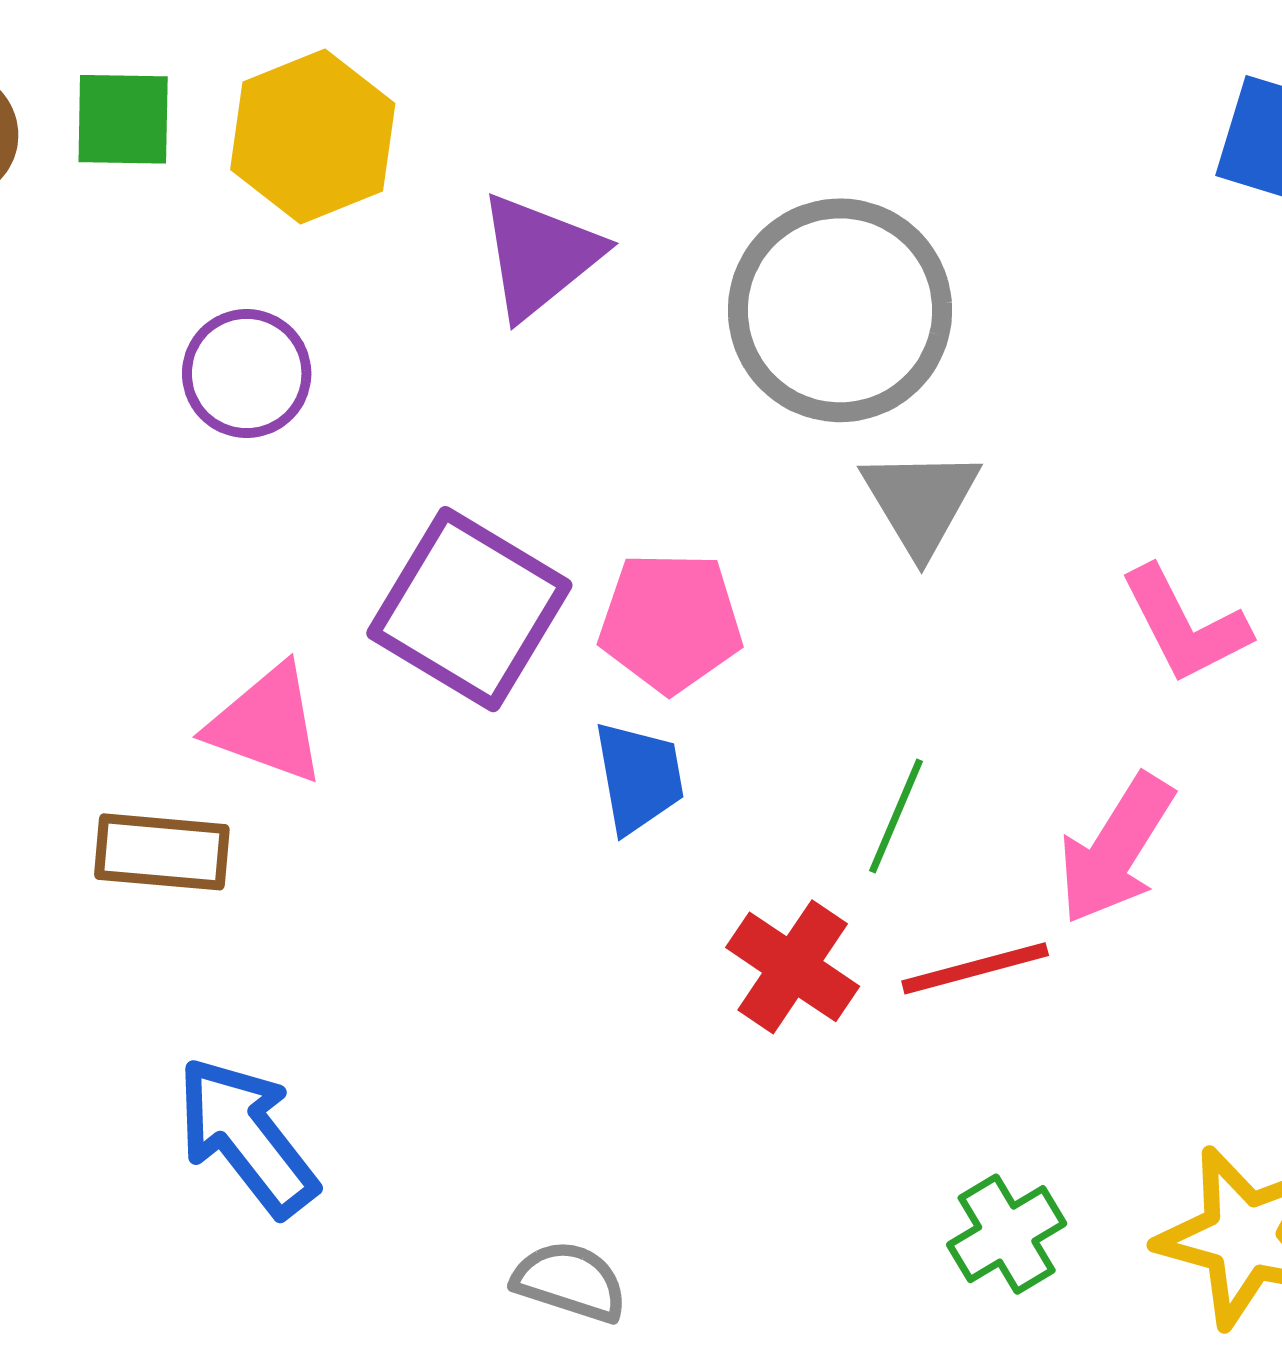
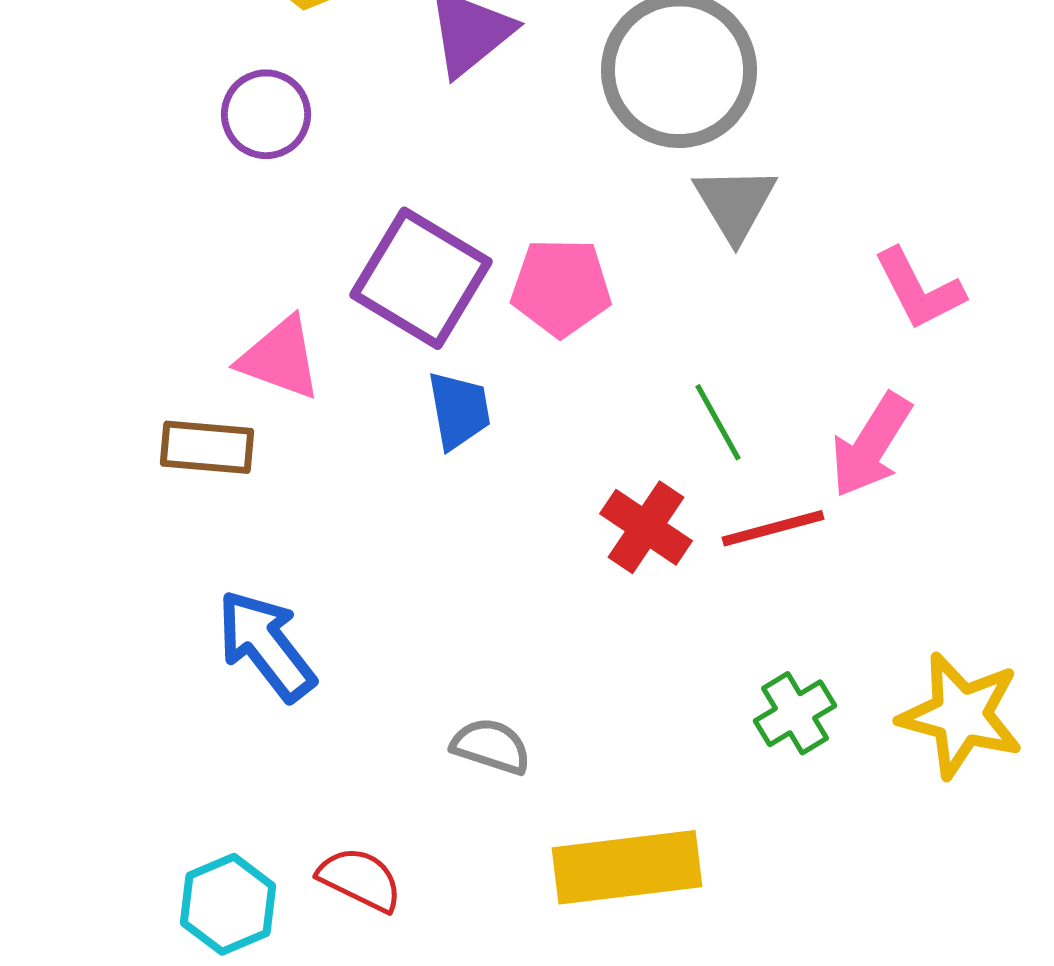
blue trapezoid: (639, 777) -> (459, 410), moved
green line: (896, 816) -> (718, 422), turned -52

